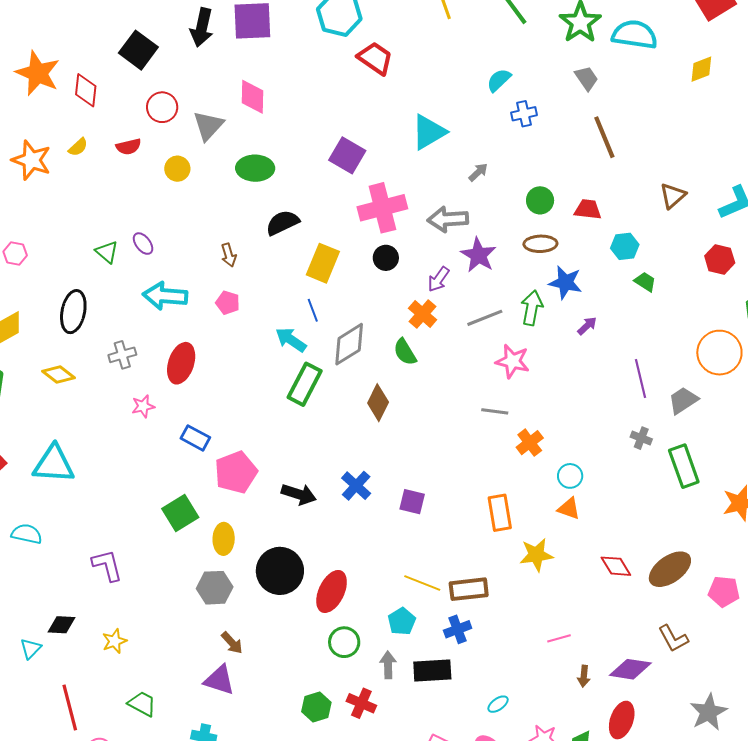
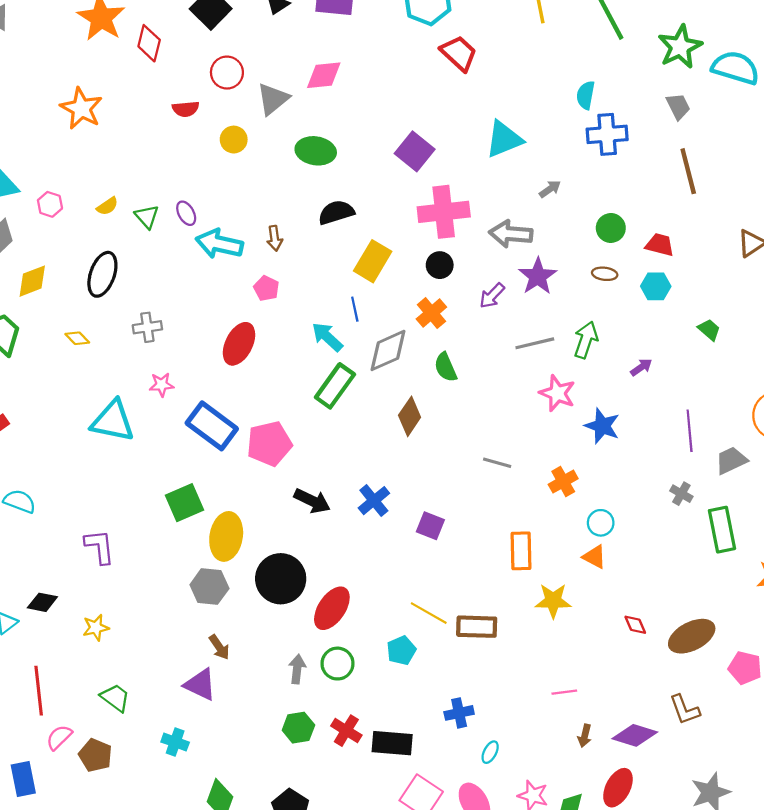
cyan semicircle: (499, 80) -> (586, 95), turned -44
pink diamond: (253, 97) -> (324, 75), turned 75
blue cross: (524, 114) -> (607, 134), size x1.5
yellow semicircle: (78, 147) -> (107, 206), moved
brown ellipse: (540, 244) -> (605, 274), size x0.7
cyan hexagon: (625, 246) -> (656, 286), moved
blue star: (565, 283) -> (602, 426), moved
cyan arrow: (165, 296) -> (219, 244), moved
orange cross: (423, 314) -> (431, 313), moved
red ellipse: (181, 363) -> (239, 344), moved
yellow diamond: (58, 374) -> (77, 338), size x0.7
gray line: (495, 411) -> (497, 463), moved
blue rectangle: (195, 438) -> (212, 426), size x1.6
cyan triangle: (54, 464) -> (113, 421), moved
pink pentagon: (236, 472) -> (269, 444), moved
yellow ellipse: (224, 539) -> (226, 536), size x1.4
red diamond: (616, 566) -> (635, 625), size x0.7
blue cross: (458, 629) -> (459, 713), moved
gray arrow: (388, 665) -> (297, 669), moved
black rectangle: (432, 670) -> (392, 743), moved
cyan ellipse: (498, 704) -> (490, 752), turned -35

